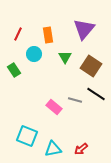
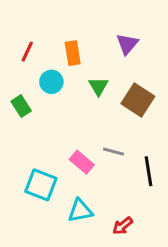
purple triangle: (84, 29) -> (127, 44), size x0.7
black line: (96, 94) -> (148, 171), moved, turned 48
cyan square: (27, 136) -> (41, 185), moved
cyan triangle: (53, 149) -> (80, 211), moved

